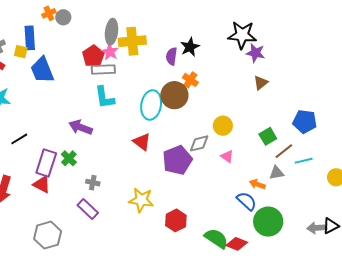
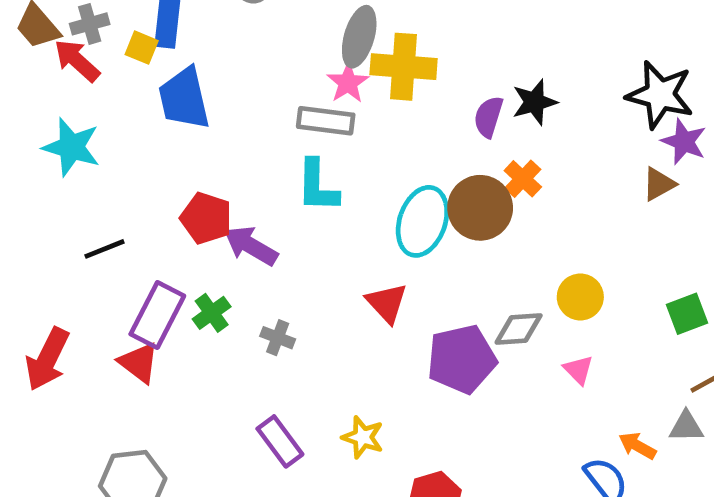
red pentagon: (93, 56) -> (206, 218), moved, turned -30
brown triangle: (261, 83) -> (659, 184), moved
green square: (268, 136) -> (687, 314), moved
gray cross: (93, 183) -> (278, 338), moved
yellow star: (141, 200) -> (363, 437), size x0.7
purple rectangle: (88, 209) -> (280, 441), moved

